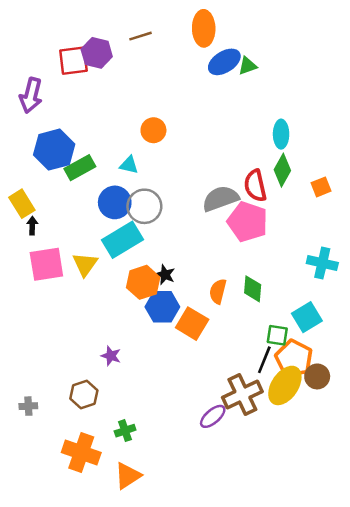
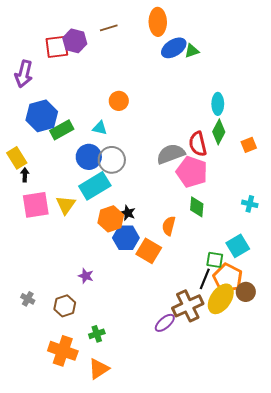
cyan cross: (322, 263) -> (250, 204), size x0.7
green diamond: (253, 289) -> (197, 207), moved
gray cross: (28, 406) -> (28, 299), moved, turned 32

